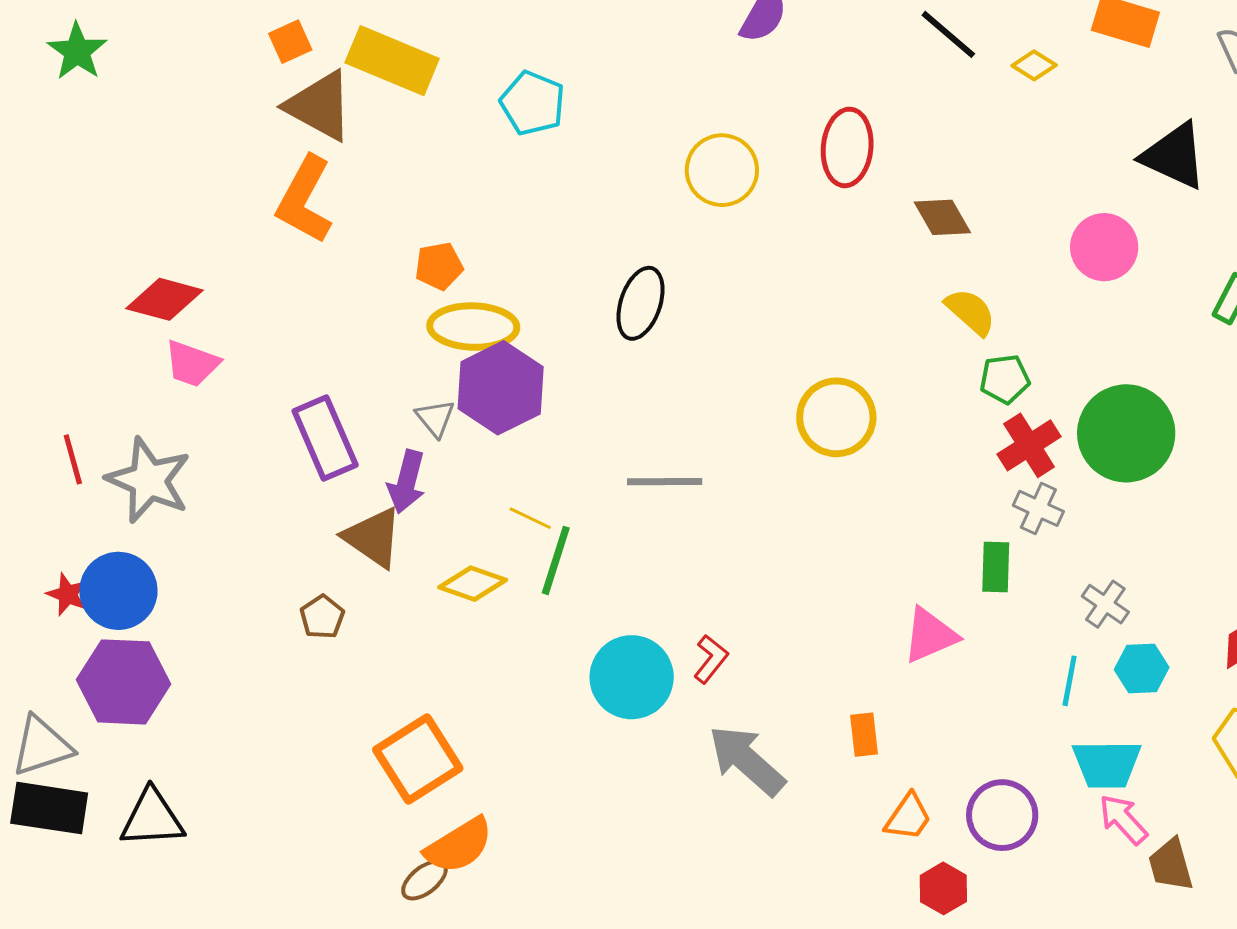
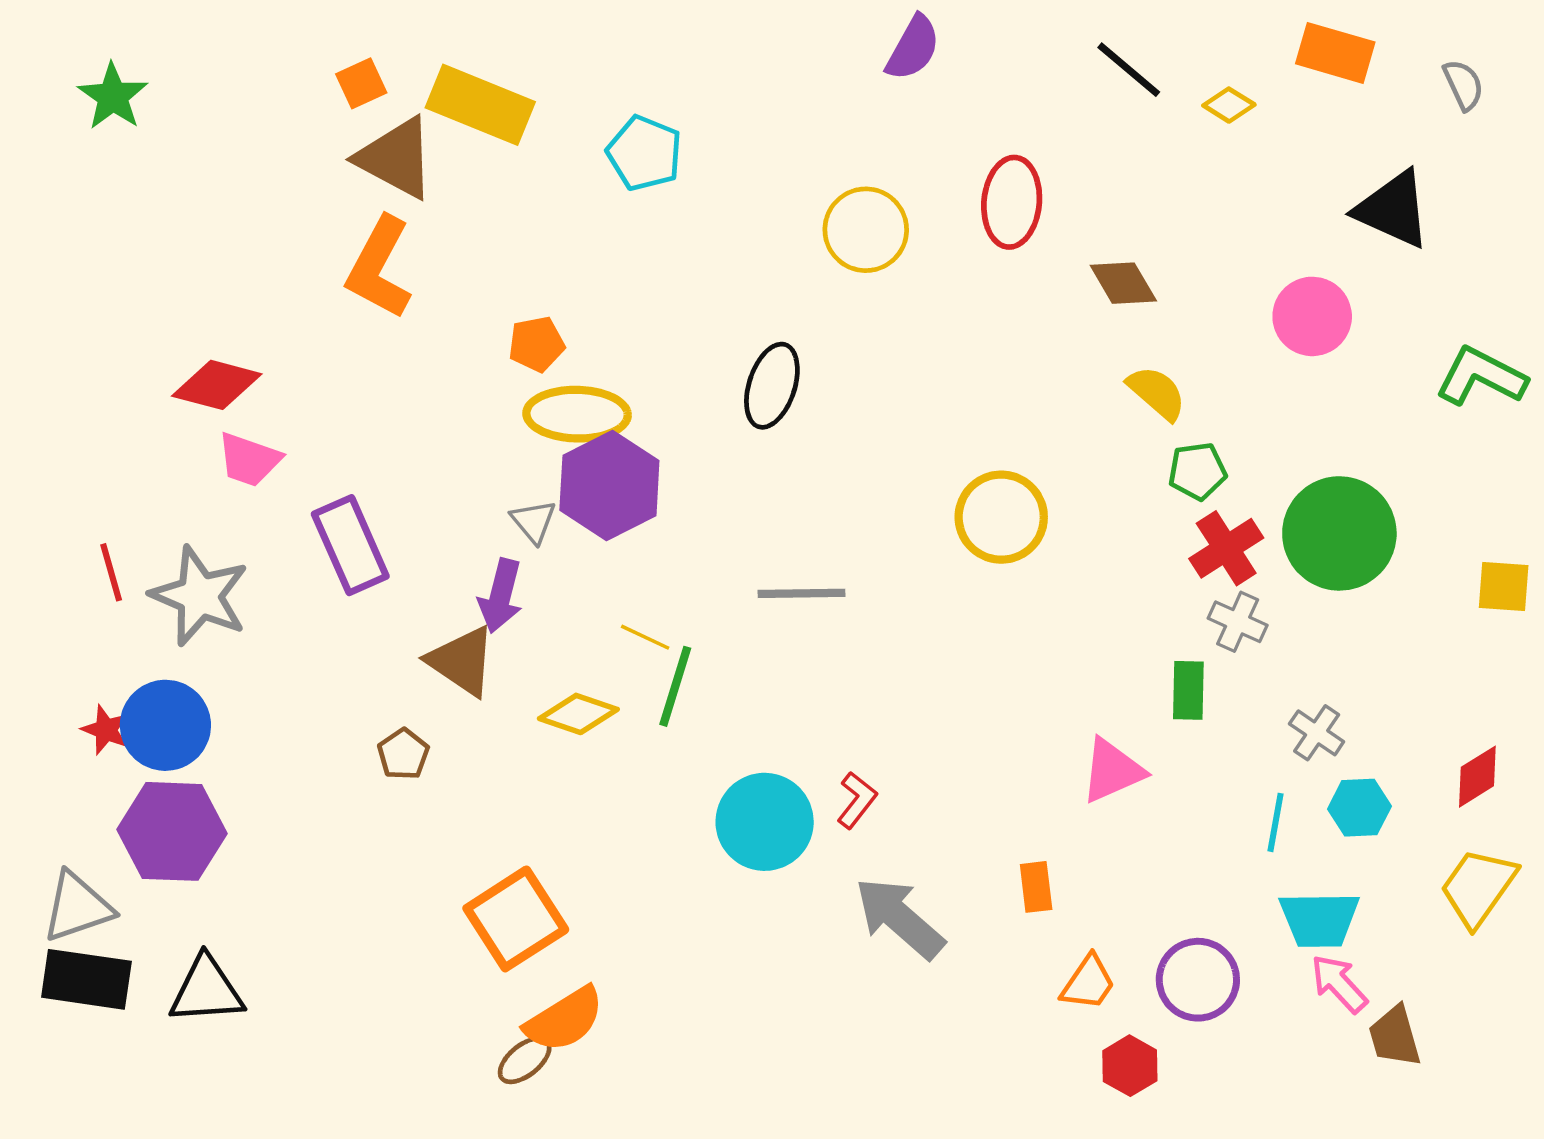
purple rectangle: (325, 438) -> (350, 545), moved

